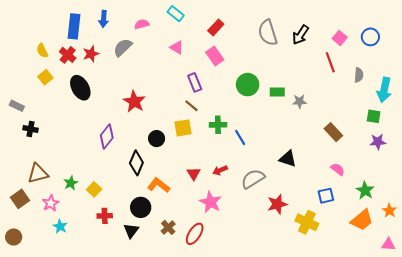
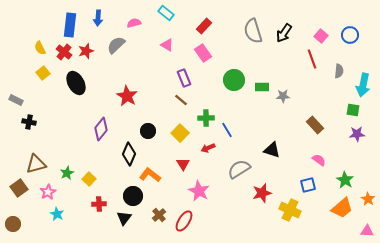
yellow square: (183, 128) -> (180, 133), moved, turned -36
red arrow: (220, 170) -> (208, 148), moved

